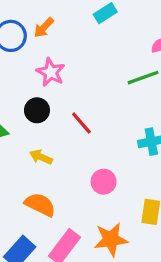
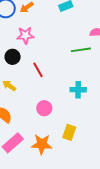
pink star: (51, 72) -> (25, 35), turned 30

